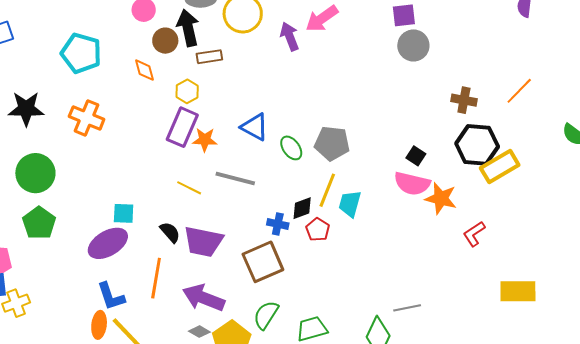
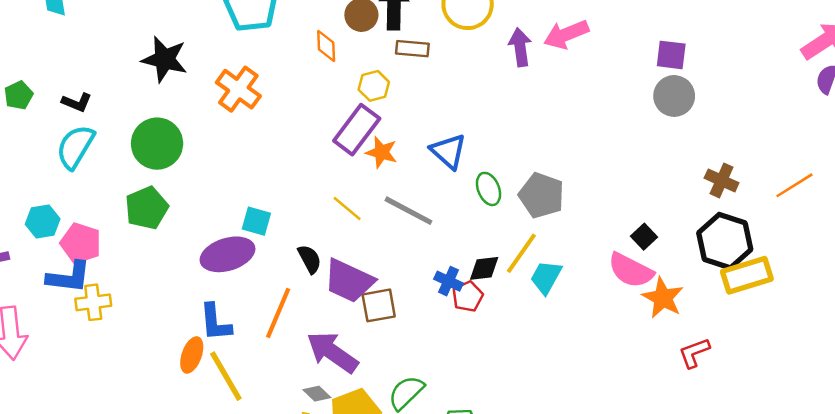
red pentagon: (318, 230) -> (468, 297), moved
brown square: (263, 262) -> (379, 305), moved, size x0.7

